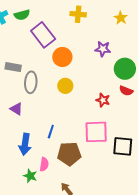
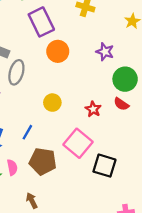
yellow circle: (65, 86) -> (52, 103), moved
pink square: (96, 132) -> (78, 143), turned 30
pink semicircle: (44, 164) -> (12, 167), turned -32

